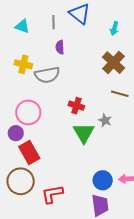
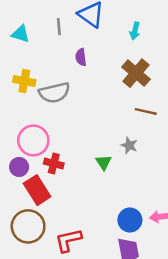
purple semicircle: (60, 47) -> (81, 57), moved
red cross: (76, 106) -> (54, 164), moved
green triangle: (84, 133) -> (104, 162), size x0.6

